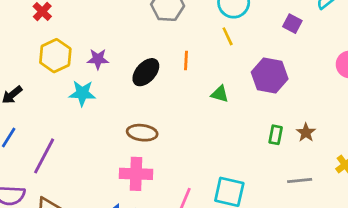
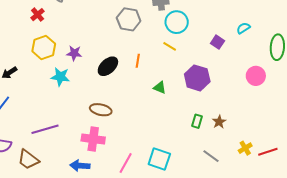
yellow line: (228, 36) -> (170, 46), turned -40
purple line: (44, 156) -> (45, 129), moved, turned 40
gray line: (300, 181) -> (211, 156), turned 36

